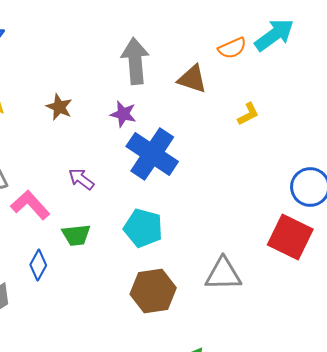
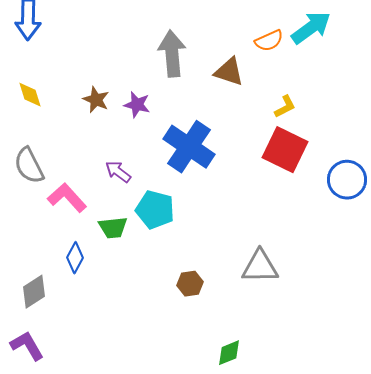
purple star: (123, 114) -> (137, 105), moved
cyan pentagon: (143, 228) -> (155, 210), moved
red square: (290, 237) -> (285, 150), moved
brown hexagon: (153, 291) -> (190, 284), size x0.6

